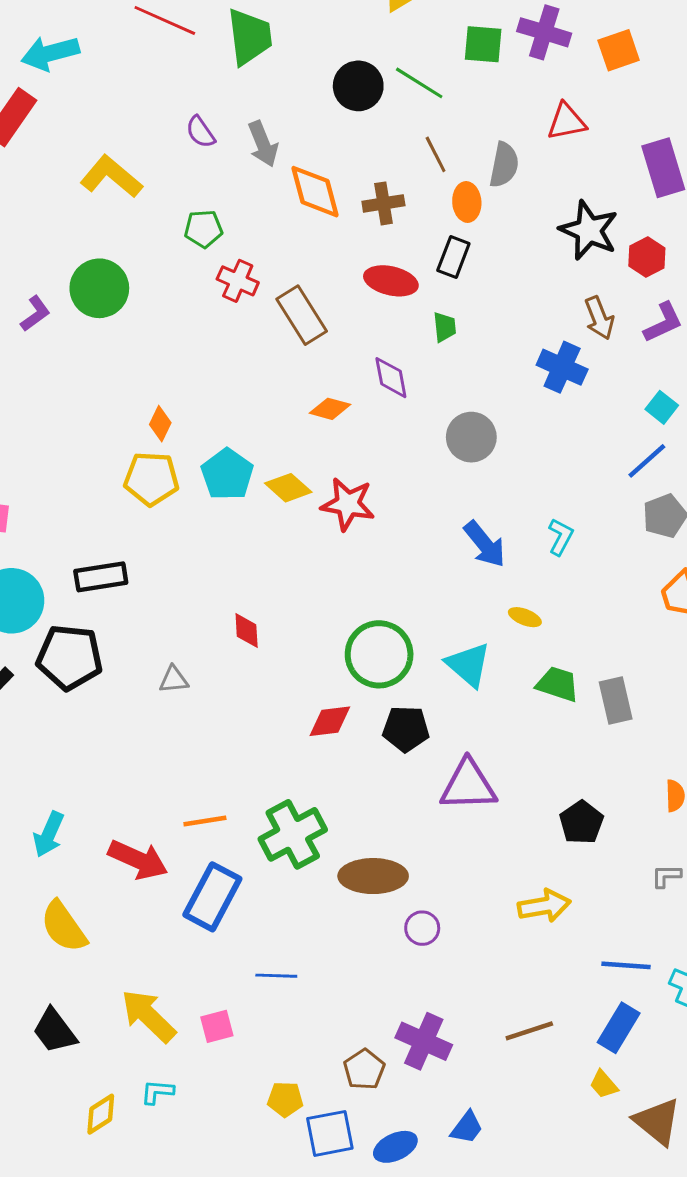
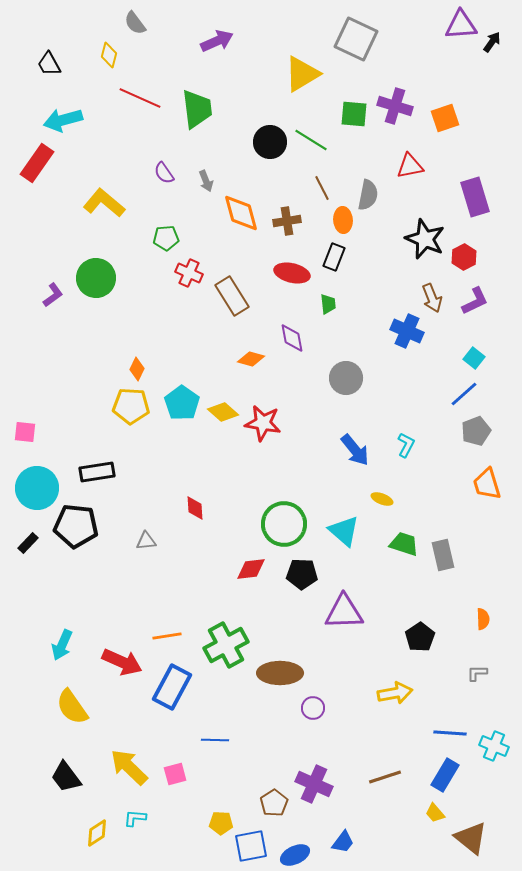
gray arrow: (263, 144) -> (206, 181), size x0.7

